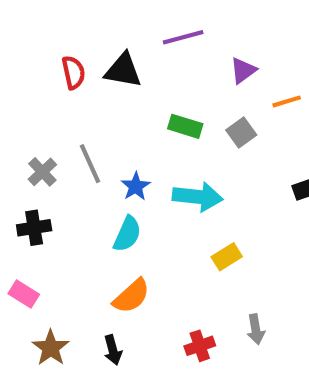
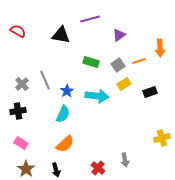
red semicircle: (73, 72) -> (18, 31), moved, turned -49
orange line: (287, 101) -> (139, 61), moved
yellow rectangle: (227, 257) -> (124, 84), moved
pink rectangle: (24, 294) -> (21, 143), moved
red cross: (200, 346) -> (98, 168), turned -32

